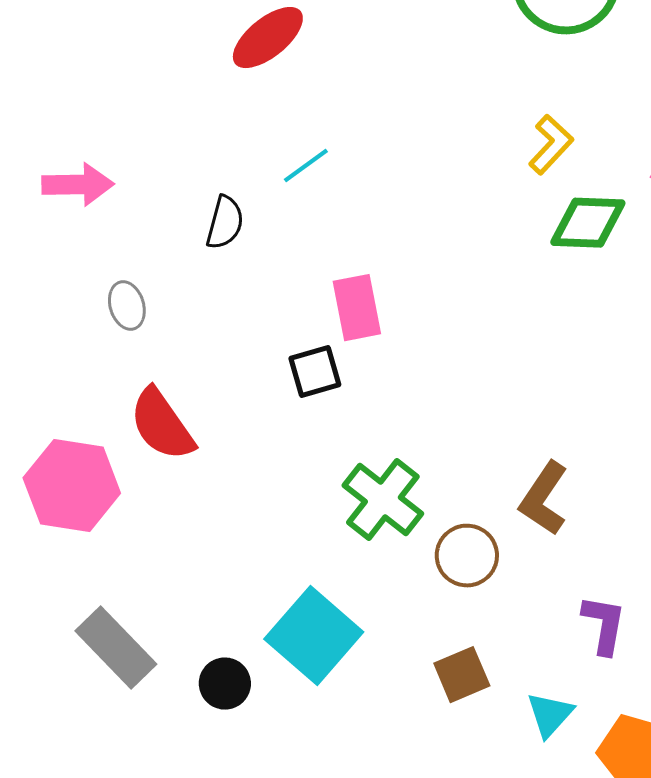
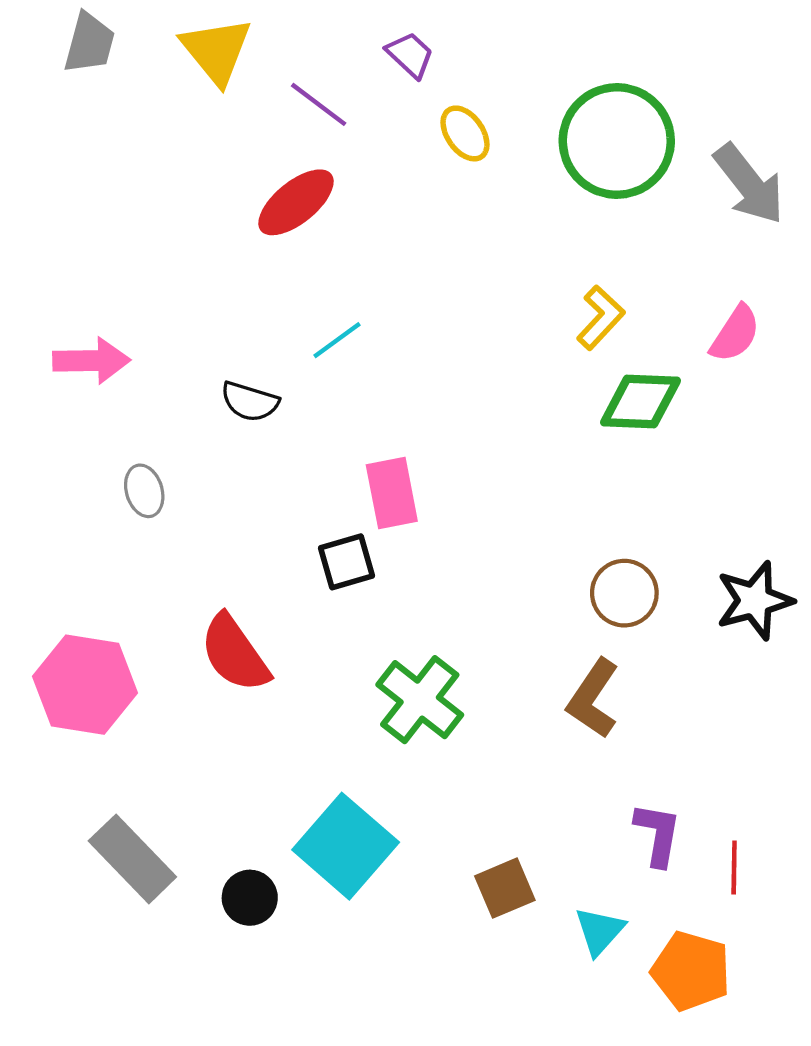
black semicircle: (225, 223) -> (250, 401), turned 92
red semicircle: (162, 425) -> (235, 653), moved
brown circle: (467, 556) -> (624, 593), moved

